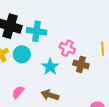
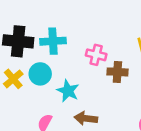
cyan star: (50, 67) -> (68, 91), moved

